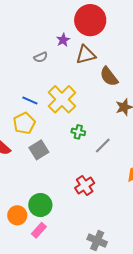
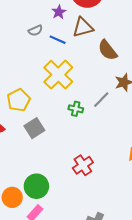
blue line: (30, 101) -> (58, 40), moved
gray line: (103, 146) -> (101, 100), moved

